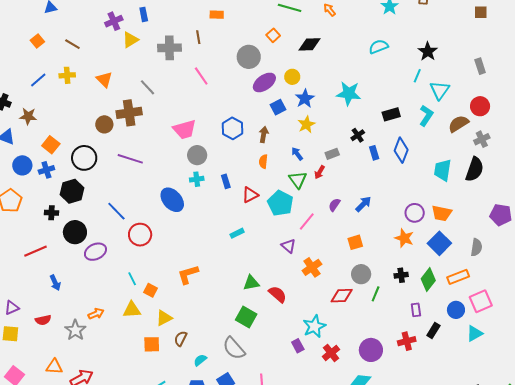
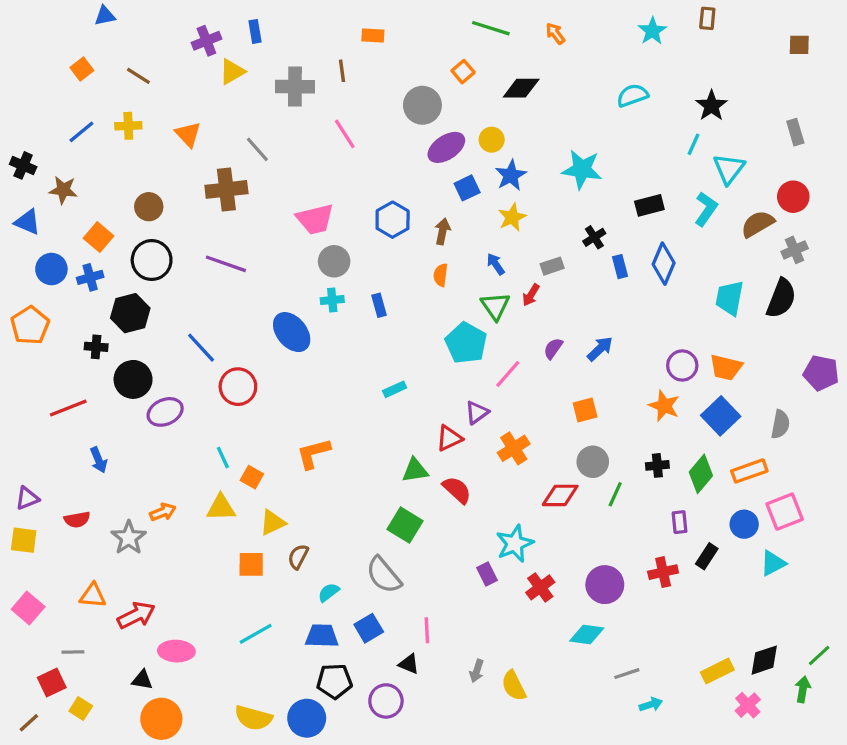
brown circle: (104, 124) -> (149, 207), moved
red triangle: (250, 195) -> (449, 438), moved
purple triangle: (288, 246) -> (477, 413), turned 42

